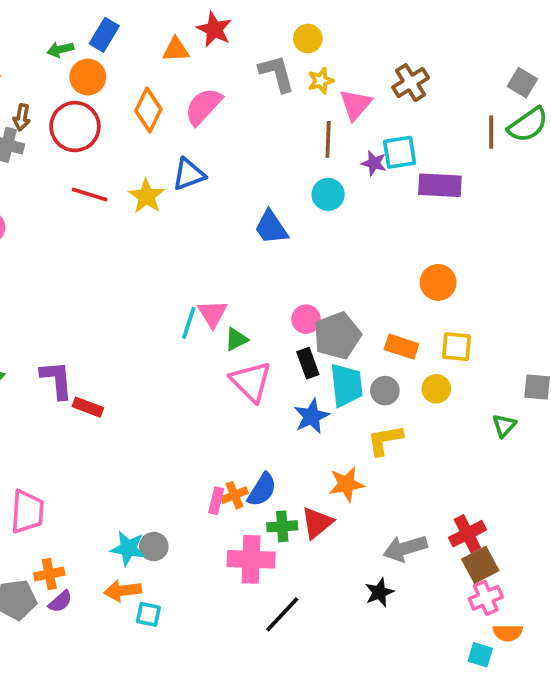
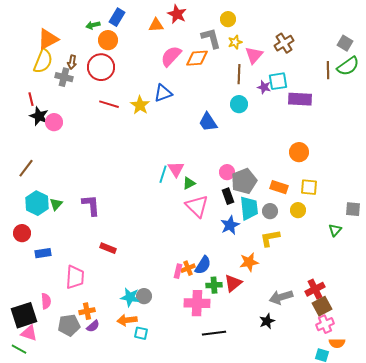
orange diamond: (148, 110) -> (197, 58), moved, turned 60
red rectangle: (88, 407) -> (108, 248), moved
black line: (282, 614) -> (214, 333), turned 40

